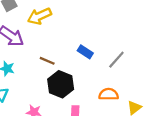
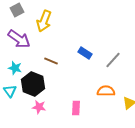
yellow arrow: (39, 16) -> (44, 21), turned -45
black hexagon: (61, 84) -> (33, 84), moved

